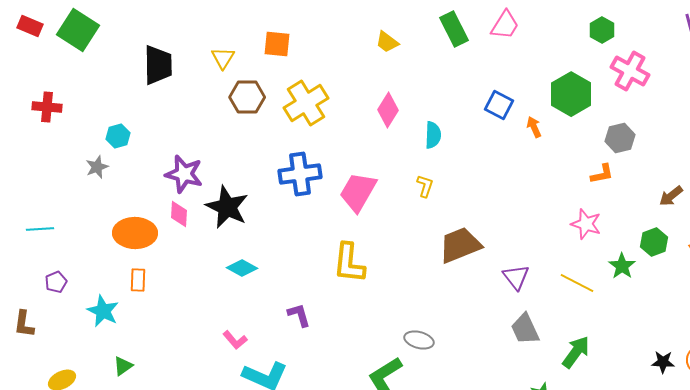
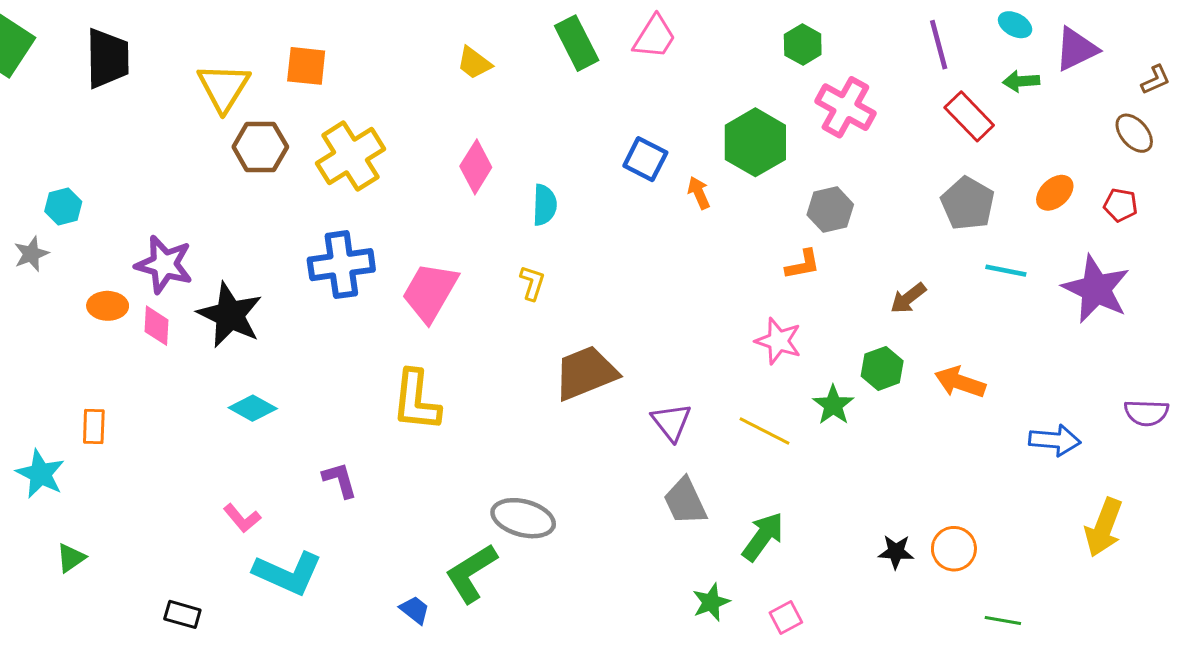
yellow triangle: (223, 58) -> (224, 87), size x1.5
black trapezoid: (158, 65) -> (108, 58), moved
orange ellipse: (135, 233) -> (108, 306), moved, size x0.6
gray ellipse: (419, 340) -> (523, 518), size x1.4

